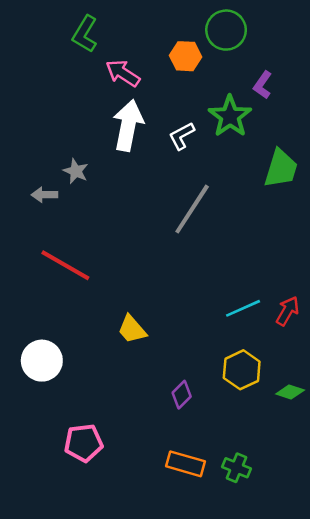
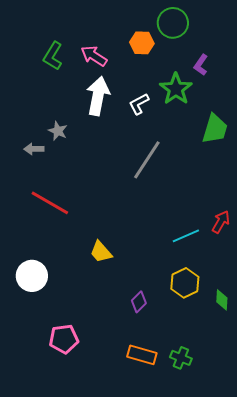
green L-shape: (85, 34) -> (53, 56), moved
red arrow: (287, 311) -> (221, 222), moved
green diamond: (290, 392) -> (222, 300), turned 75

